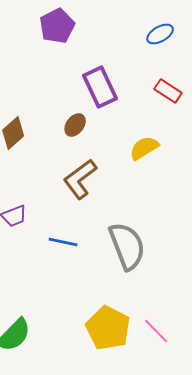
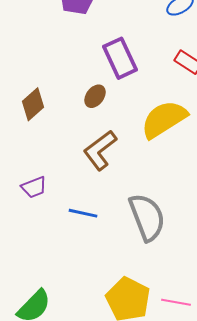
yellow semicircle: (144, 148) -> (164, 119), size x1.6
pink line: (156, 331) -> (176, 302), turned -36

